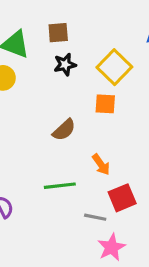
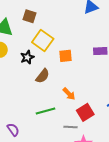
brown square: (58, 33) -> (29, 16), turned 32
black star: (65, 64) -> (27, 57), moved
yellow square: (114, 67) -> (43, 40), moved

